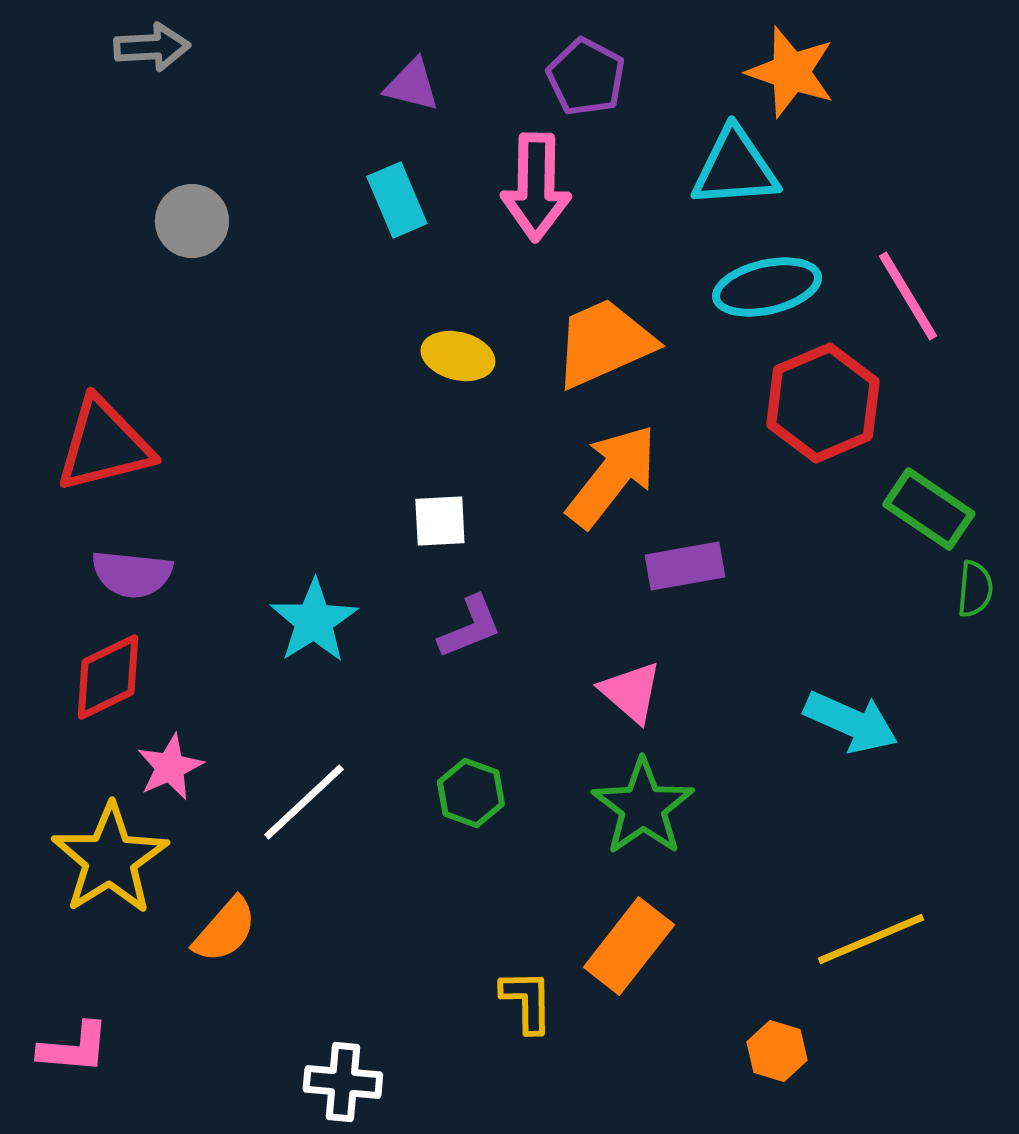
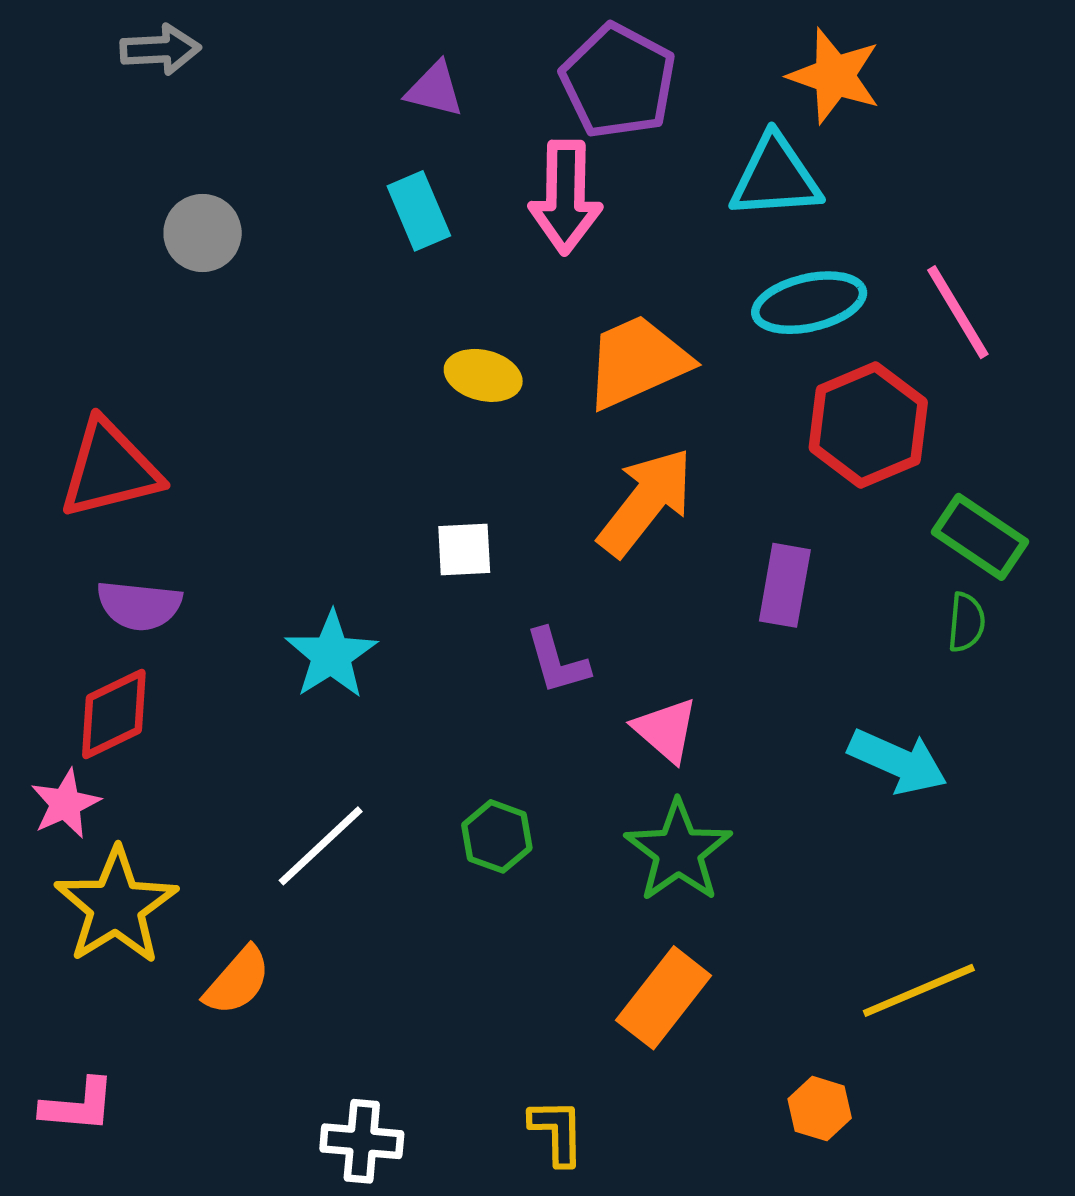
purple pentagon: (586, 77) -> (618, 81), size x1.4
purple rectangle: (685, 566) -> (785, 585), moved, turned -70
green semicircle: (975, 589) -> (966, 622), moved
purple L-shape: (470, 627) -> (557, 661), moved, turned 96
pink star: (170, 767) -> (65, 804), moved
yellow L-shape: (527, 1001) -> (557, 1132), moved

